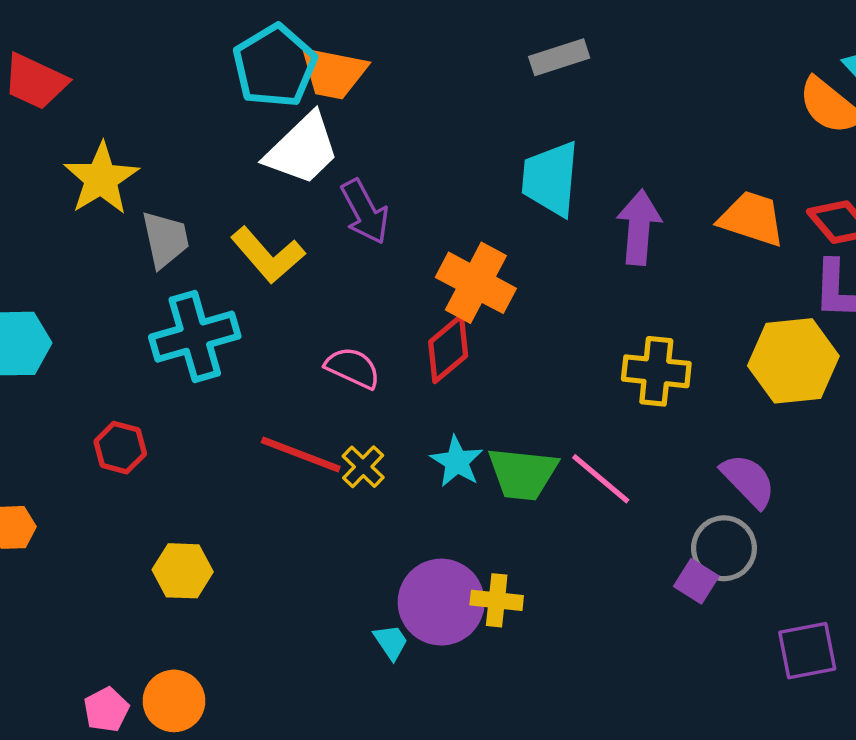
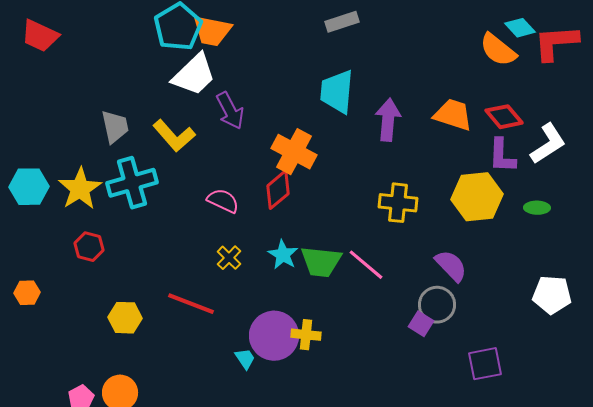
yellow star: (101, 179) -> (80, 189), moved
red line: (301, 455) -> (191, 304), moved

